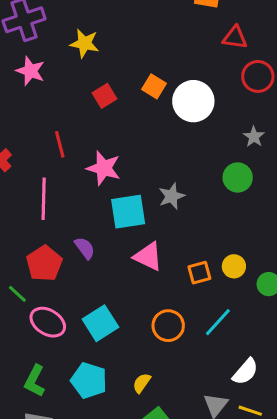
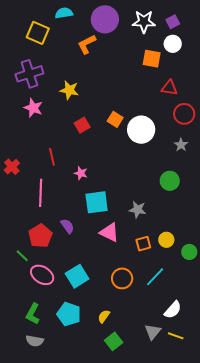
gray star: (254, 137) -> (181, 145), moved
pink star: (104, 168) -> (81, 173), size x0.6
gray star: (172, 196) -> (138, 210), moved, turned 30

